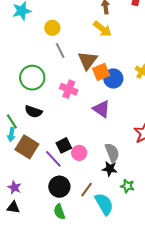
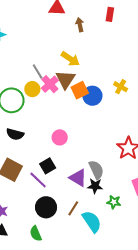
yellow circle: (52, 28) -> (32, 89), moved
yellow arrow: (102, 29) -> (70, 59), moved
pink cross: (69, 89) -> (50, 84), moved, turned 30
purple triangle: (101, 109) -> (78, 178), moved
pink circle: (79, 153) -> (60, 137), moved
green semicircle: (59, 212) -> (36, 234), moved

